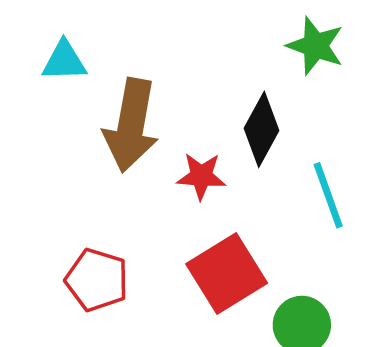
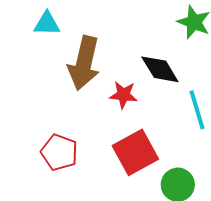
black diamond: (261, 129) -> (160, 69), turned -63

